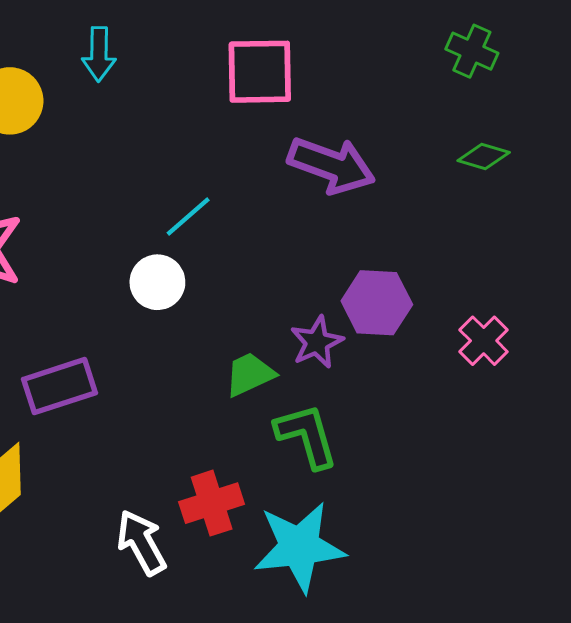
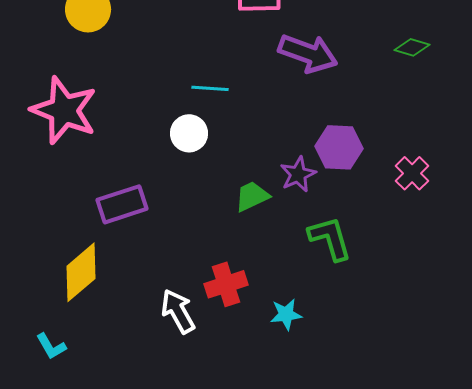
cyan line: (188, 216) -> (210, 88), turned 45
green L-shape: (307, 436) -> (330, 238), moved
cyan star: (299, 547) -> (286, 314), size x0.5

